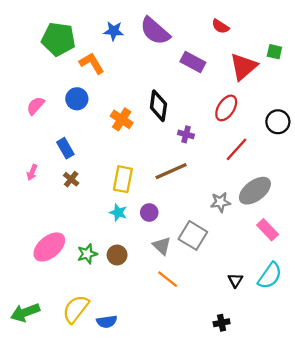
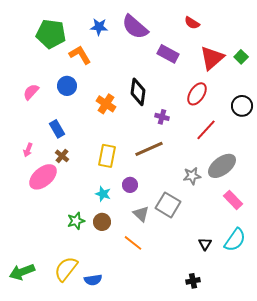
green square: (274, 52) -> (241, 57), moved, turned 32
cyan star: (118, 213) -> (103, 194), moved
pink ellipse: (49, 247) -> (43, 177), moved
orange line: (168, 279) -> (133, 243), moved

